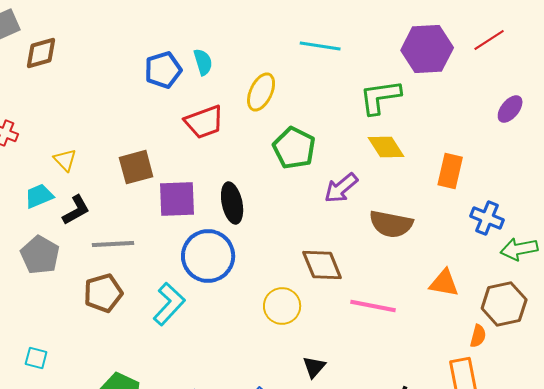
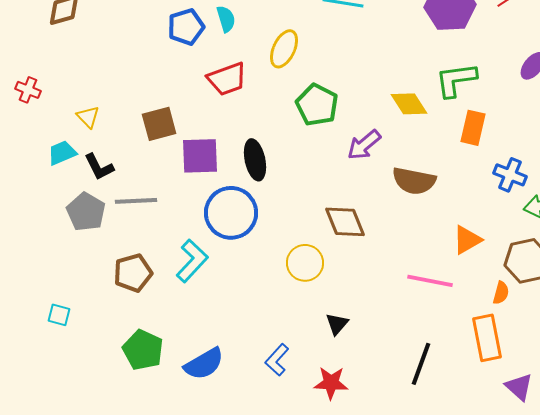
green L-shape: (380, 97) -> (456, 80), moved
black L-shape: (76, 210) -> (99, 167), turned 92
gray pentagon: (40, 255) -> (86, 212), moved
orange triangle: (444, 283) -> (467, 240), turned -40
brown pentagon: (103, 293) -> (133, 273), moved
pink line: (373, 306) -> (430, 281), moved

